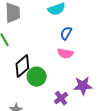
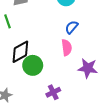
pink semicircle: (65, 53) -> (67, 48), turned -119
purple star: (83, 86) -> (88, 68), moved

